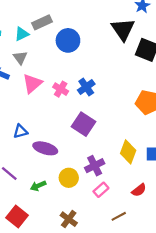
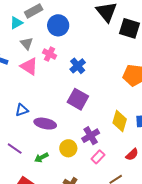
gray triangle: (20, 58) -> (27, 43), moved
pink triangle: (32, 83) -> (29, 66), turned -42
pink cross: (61, 89) -> (49, 54), moved

